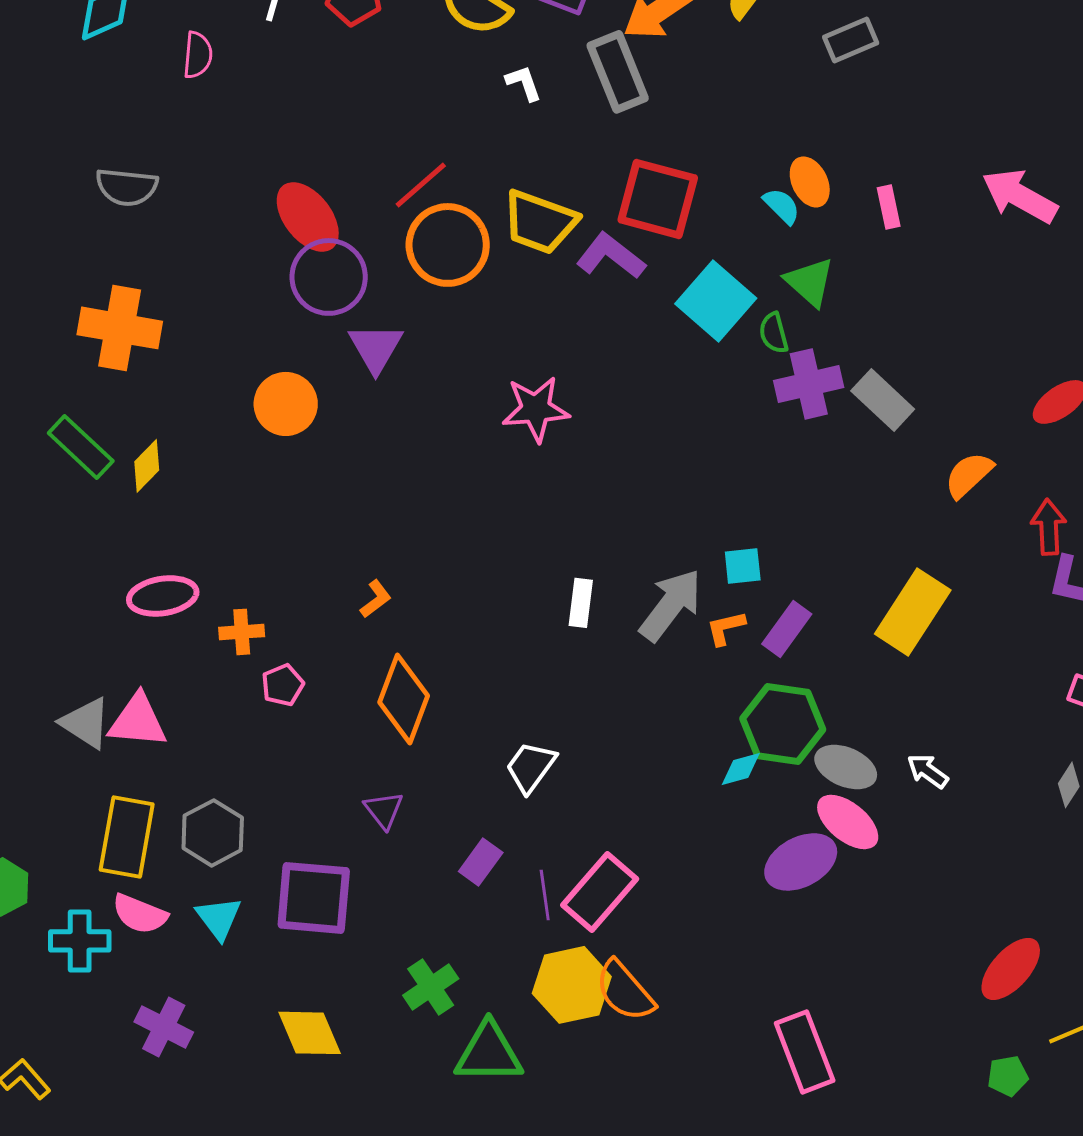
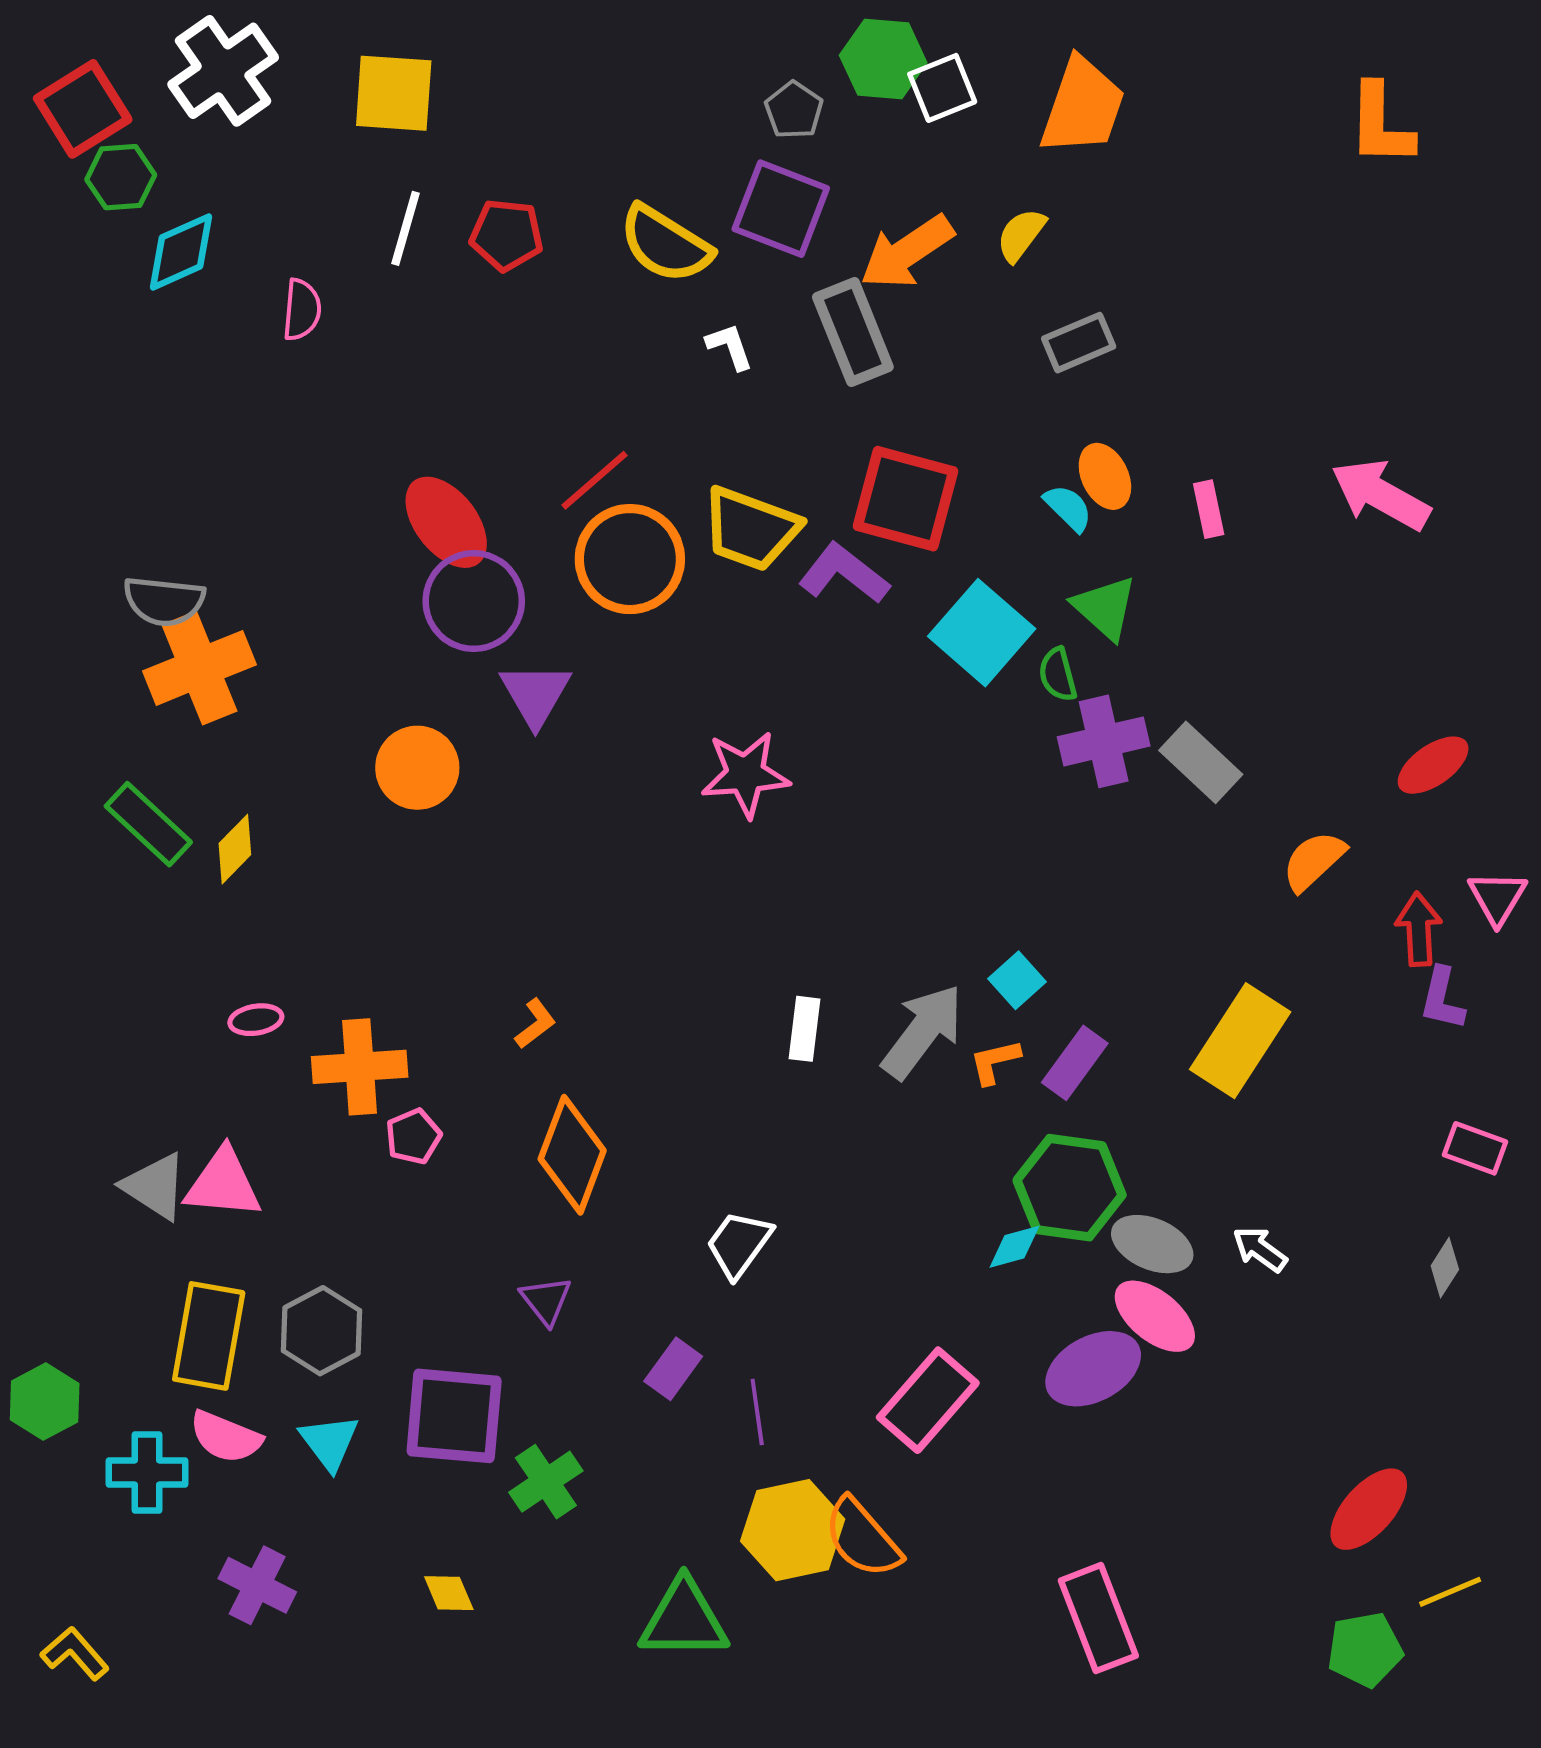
gray rectangle: (851, 40) -> (1079, 343), moved
gray semicircle: (127, 187) -> (164, 601), moved
orange cross: (120, 328) -> (199, 668), turned -32
cyan square: (743, 566) -> (1017, 980), turned -36
pink ellipse: (163, 596) -> (256, 1020), size x0.6
orange cross: (242, 632) -> (360, 1067), size x1.6
pink rectangle: (600, 892) -> (928, 1400), moved
green cross: (431, 987) -> (546, 1482), moved
yellow diamond: (310, 1033) -> (449, 1593), size x0.6
green pentagon: (1008, 1076) -> (1365, 1650), size x1.4

